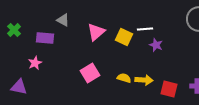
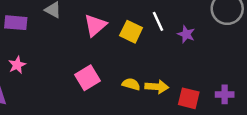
white line: (145, 29) -> (158, 21), turned 70
purple rectangle: (45, 38) -> (16, 23), moved
purple star: (156, 45) -> (186, 34), moved

